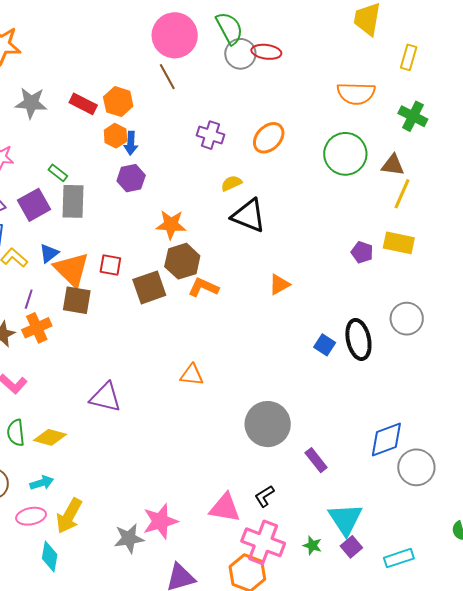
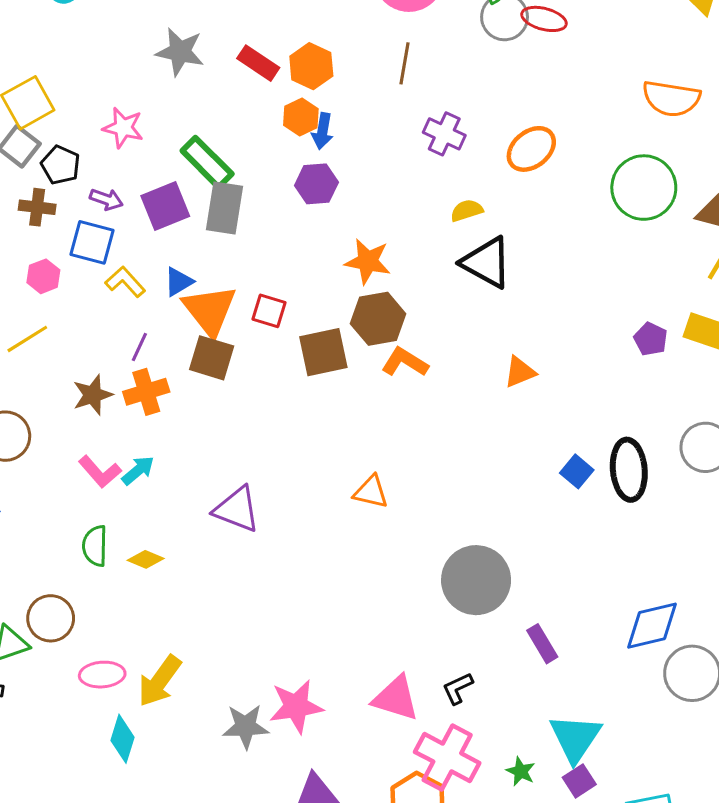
brown line: (167, 77) -> (405, 63), moved, turned 32
green rectangle: (58, 173) -> (207, 162), size x1.8
yellow diamond: (50, 437) -> (146, 559), size x0.7
cyan arrow: (42, 483) -> (138, 470), moved, turned -30

